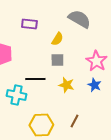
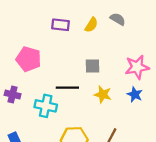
gray semicircle: (79, 19) -> (118, 19), size x0.6
yellow semicircle: (57, 39) -> (91, 25), moved
pink star: (96, 61) -> (137, 67), turned 30

